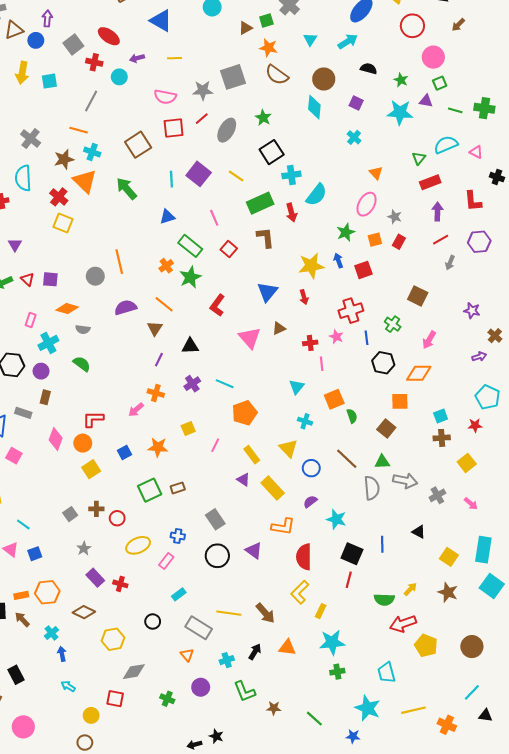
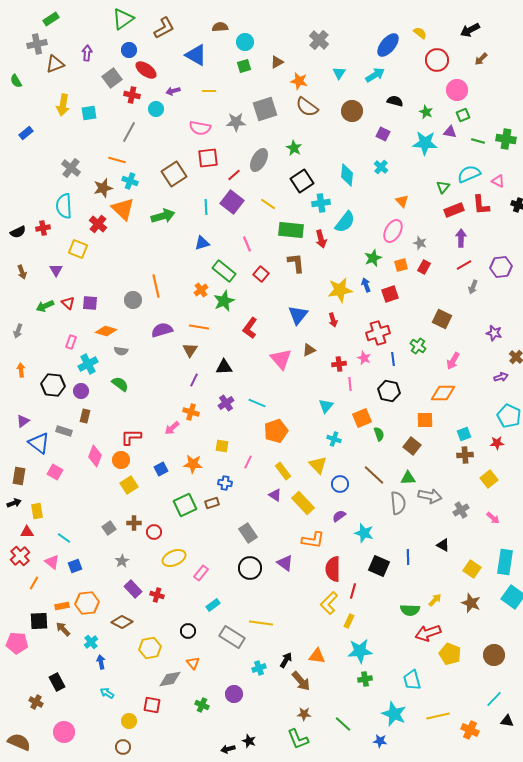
green square: (266, 21) -> (244, 66), moved
blue circle: (36, 40) -> (129, 50), moved
cyan diamond: (314, 107) -> (347, 175), moved
red line: (202, 119) -> (234, 175), moved
green arrow: (127, 189) -> (163, 216), turned 115
red L-shape: (473, 201) -> (481, 205), moved
green rectangle: (260, 203) -> (291, 230), turned 30
yellow square: (63, 223) -> (78, 249), moved
orange line: (164, 304) -> (199, 327), turned -30
black hexagon: (383, 363) -> (389, 391), moved
yellow square: (188, 428) -> (222, 446), turned 32
blue cross: (178, 536) -> (225, 483), moved
red line: (349, 580) -> (353, 591), moved
brown arrow: (265, 613) -> (301, 681), moved
orange triangle: (187, 655) -> (193, 663), moved
green L-shape: (244, 691) -> (298, 739), moved

